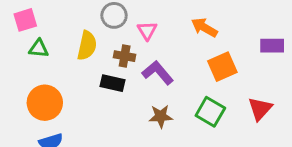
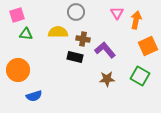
orange arrow: (204, 27) -> (136, 20), turned 72
pink triangle: (147, 30) -> (117, 13), moved
yellow semicircle: (87, 46) -> (58, 32), turned -102
orange circle: (45, 103) -> (18, 70), moved

